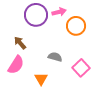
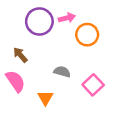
pink semicircle: (16, 65) -> (15, 81), turned -66

